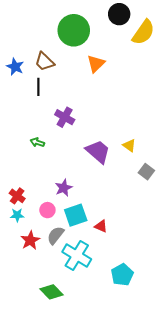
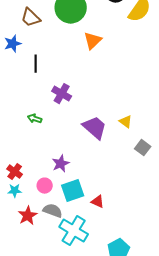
brown trapezoid: (44, 62) -> (31, 18), moved
blue star: (15, 67) -> (13, 44), turned 30
gray semicircle: (56, 235) -> (53, 211), turned 72

